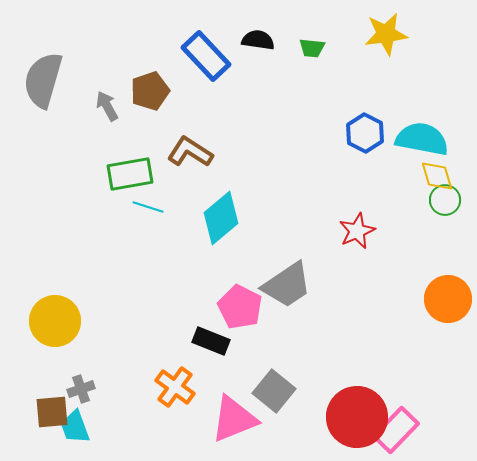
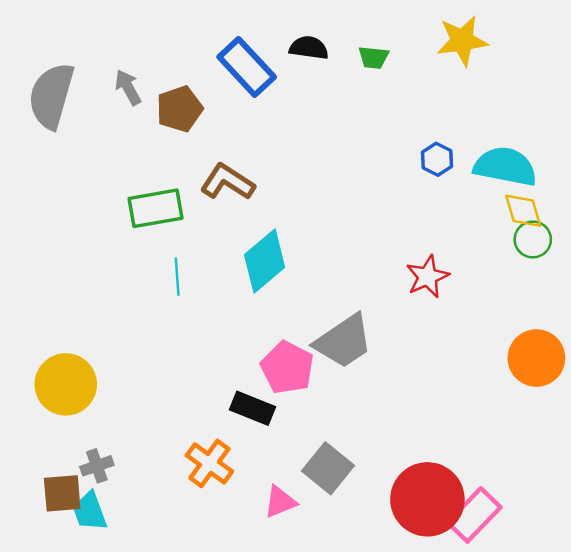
gray arrow: (107, 106) -> (128, 87), moved
blue hexagon: (365, 133) -> (437, 159), size x0.7
cyan line: (148, 207) -> (177, 277), moved, turned 68
pink triangle: (234, 419) -> (280, 502), size x0.6

